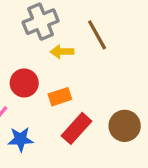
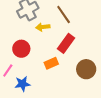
orange rectangle: (60, 97) -> (51, 63), moved
red rectangle: (77, 128) -> (66, 43), moved

